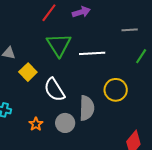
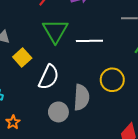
white semicircle: (54, 90) -> (49, 77), turned -125
orange star: (36, 124) -> (13, 122), moved

